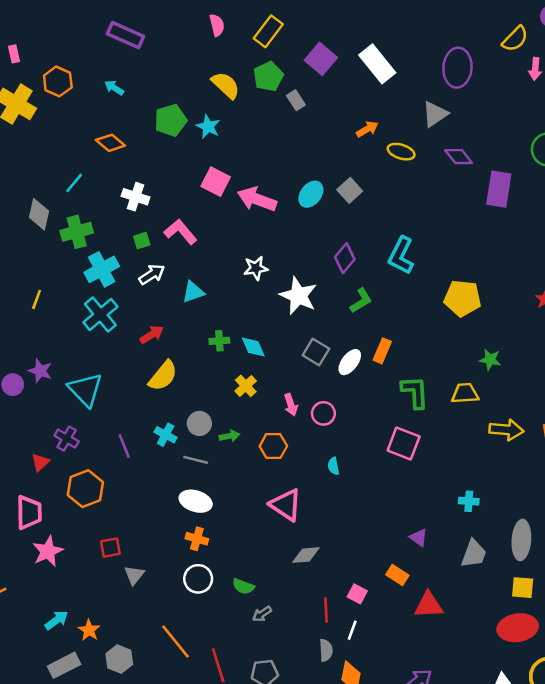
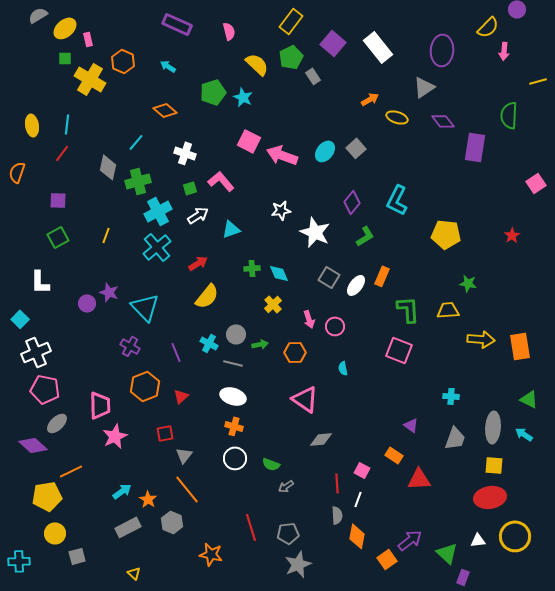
pink semicircle: (217, 25) -> (229, 31), moved
red triangle: (40, 462) -> (181, 396), moved
orange line: (176, 641) -> (187, 489), moved

